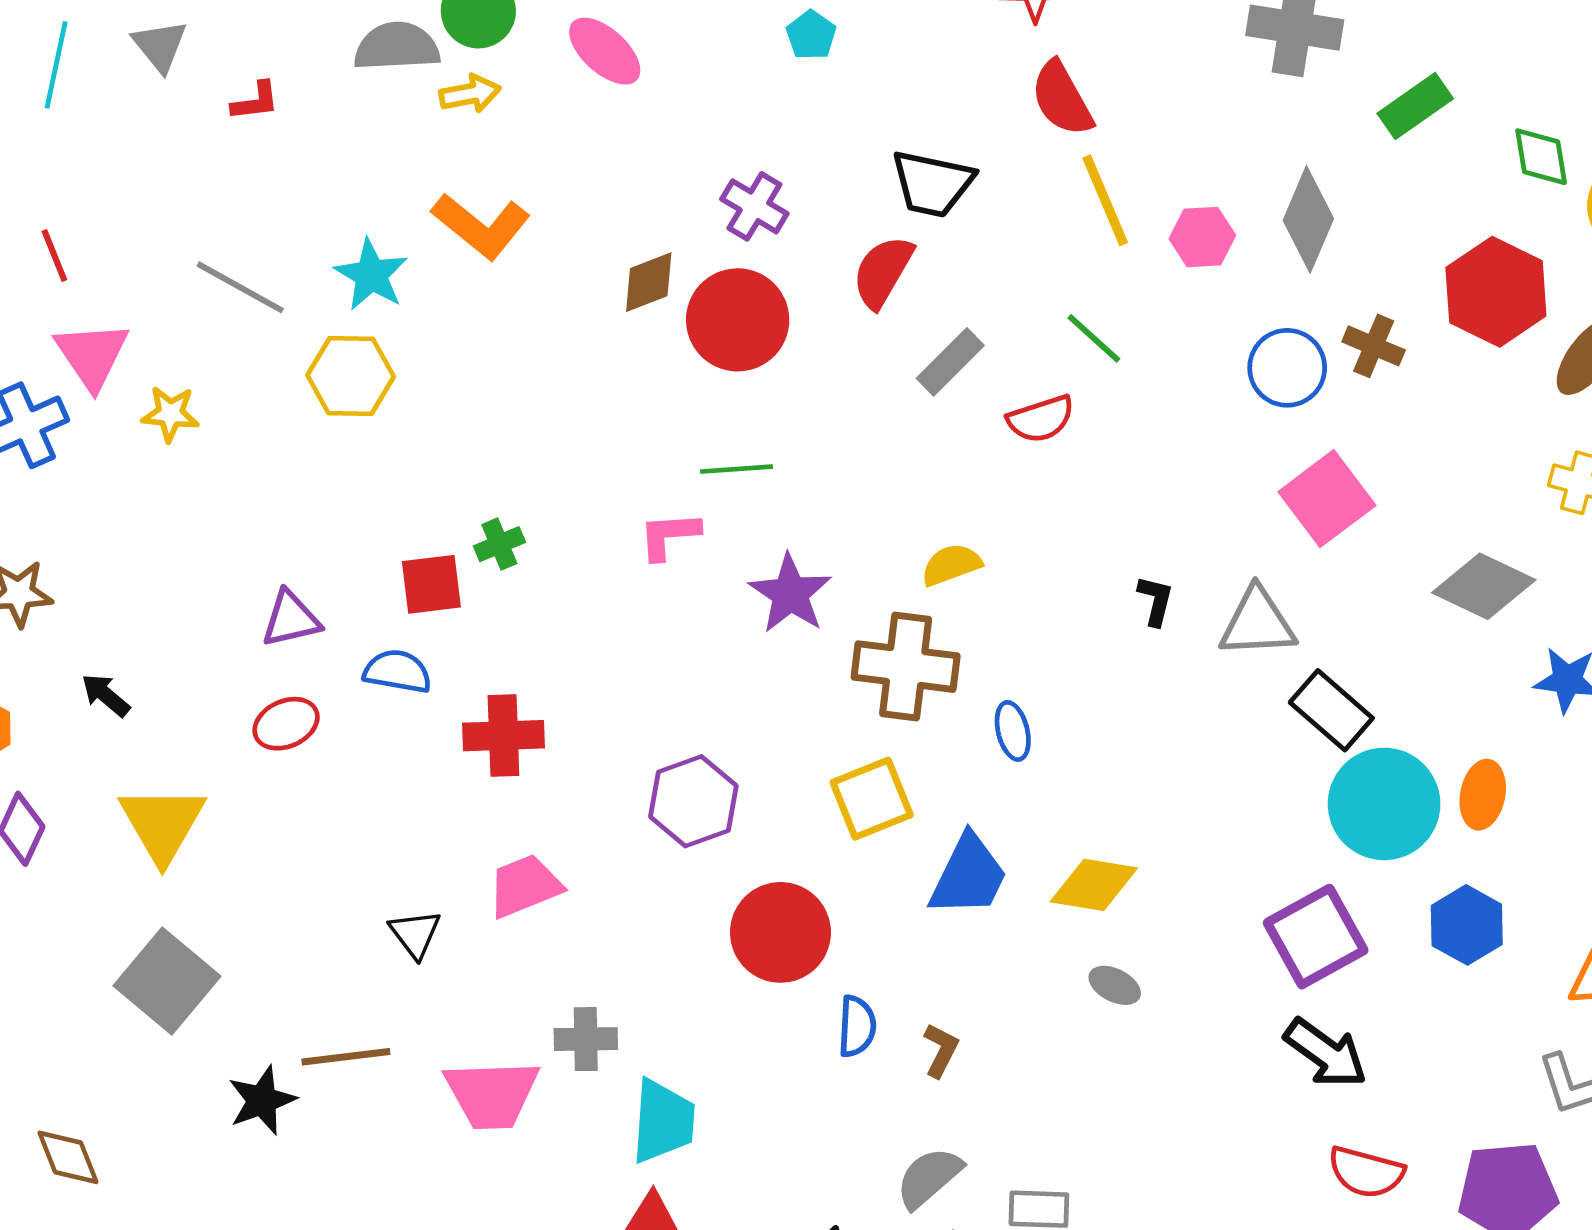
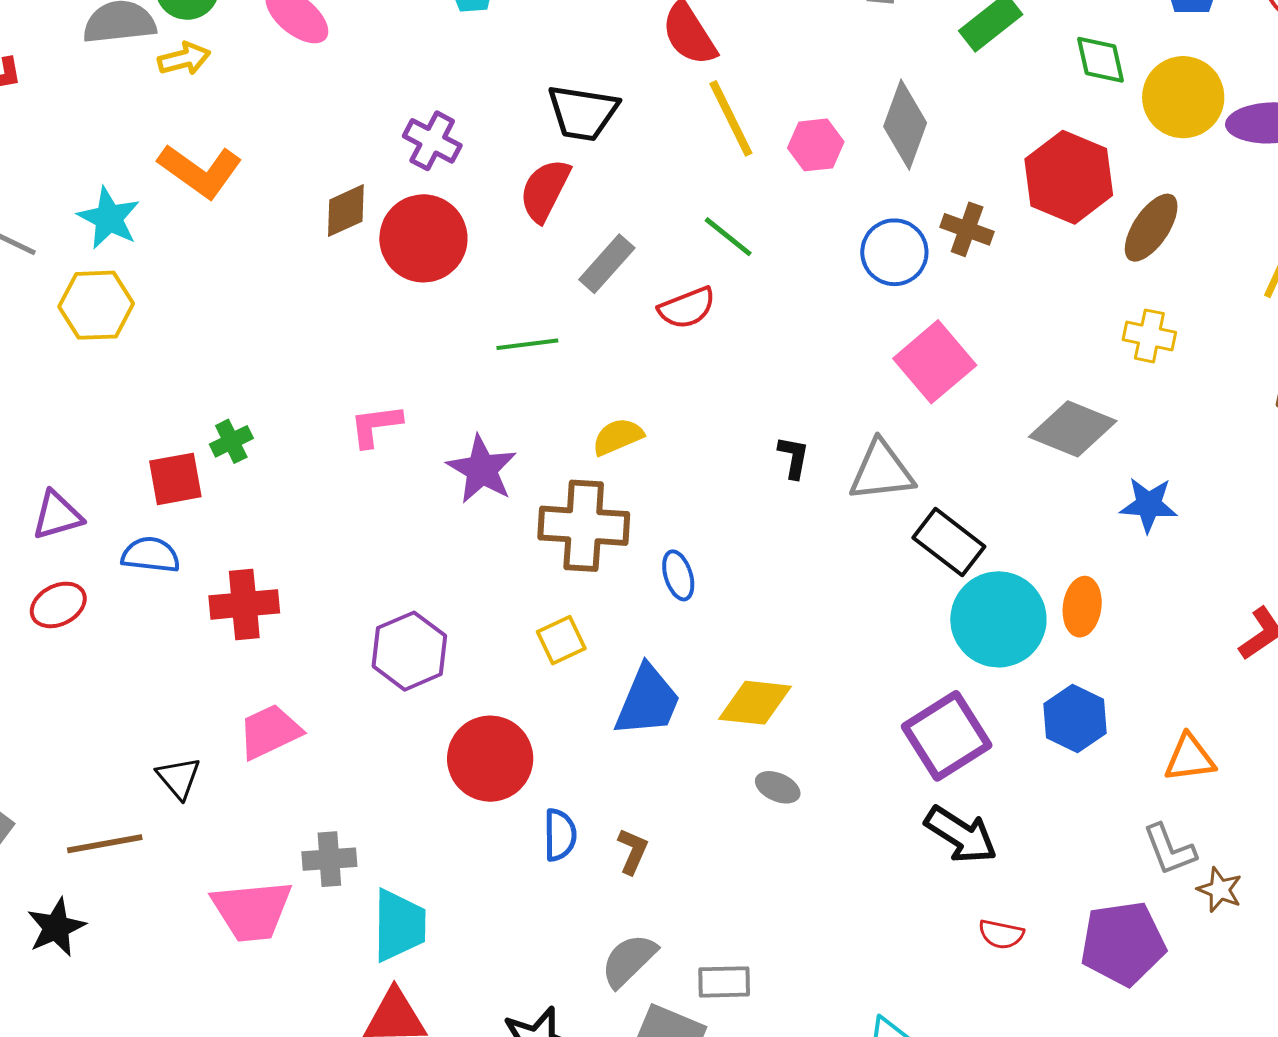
green line: (737, 469) -> (527, 344), moved
yellow square: (872, 799) -> (561, 640), size x0.7
brown line: (346, 1057) -> (105, 844), moved
red semicircle: (1366, 1172) -> (1001, 934), size x0.7

